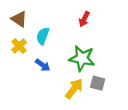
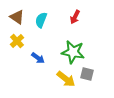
cyan semicircle: (43, 36) -> (41, 20), moved
yellow arrow: (74, 89) -> (66, 79), turned 90

